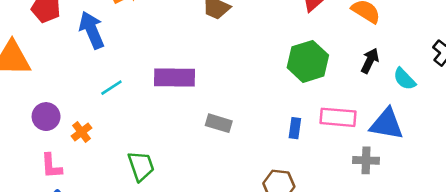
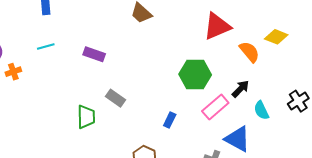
purple rectangle: (174, 77) -> (94, 54), size x0.7
pink rectangle: (338, 117) -> (215, 107), moved, turned -64
green trapezoid: (141, 166) -> (86, 117), moved

